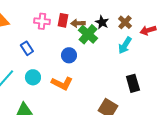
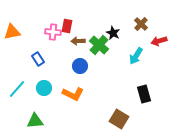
red rectangle: (63, 20) -> (67, 26), moved
brown cross: (125, 22) -> (141, 24), moved
brown arrow: (78, 23) -> (78, 41), moved

